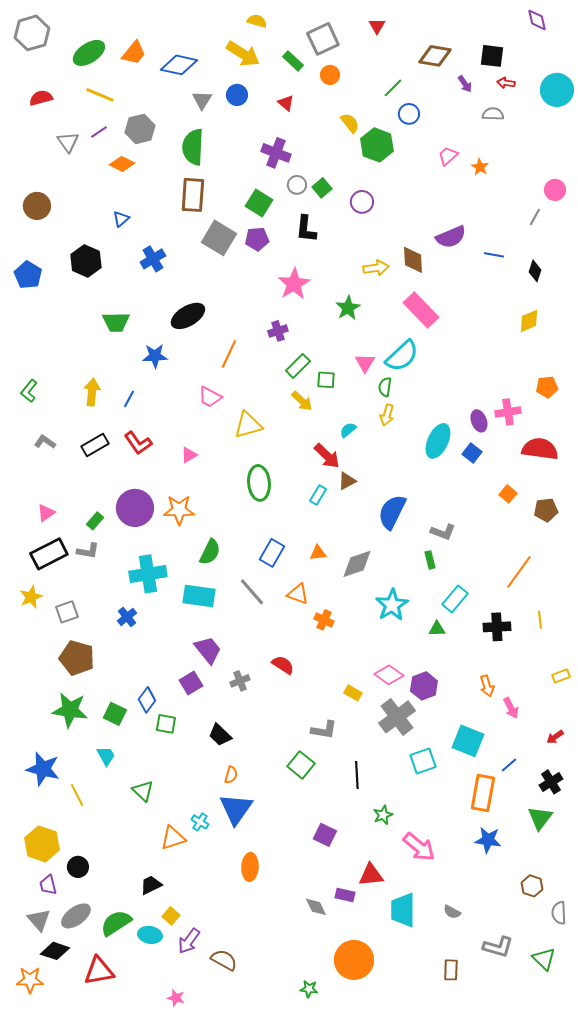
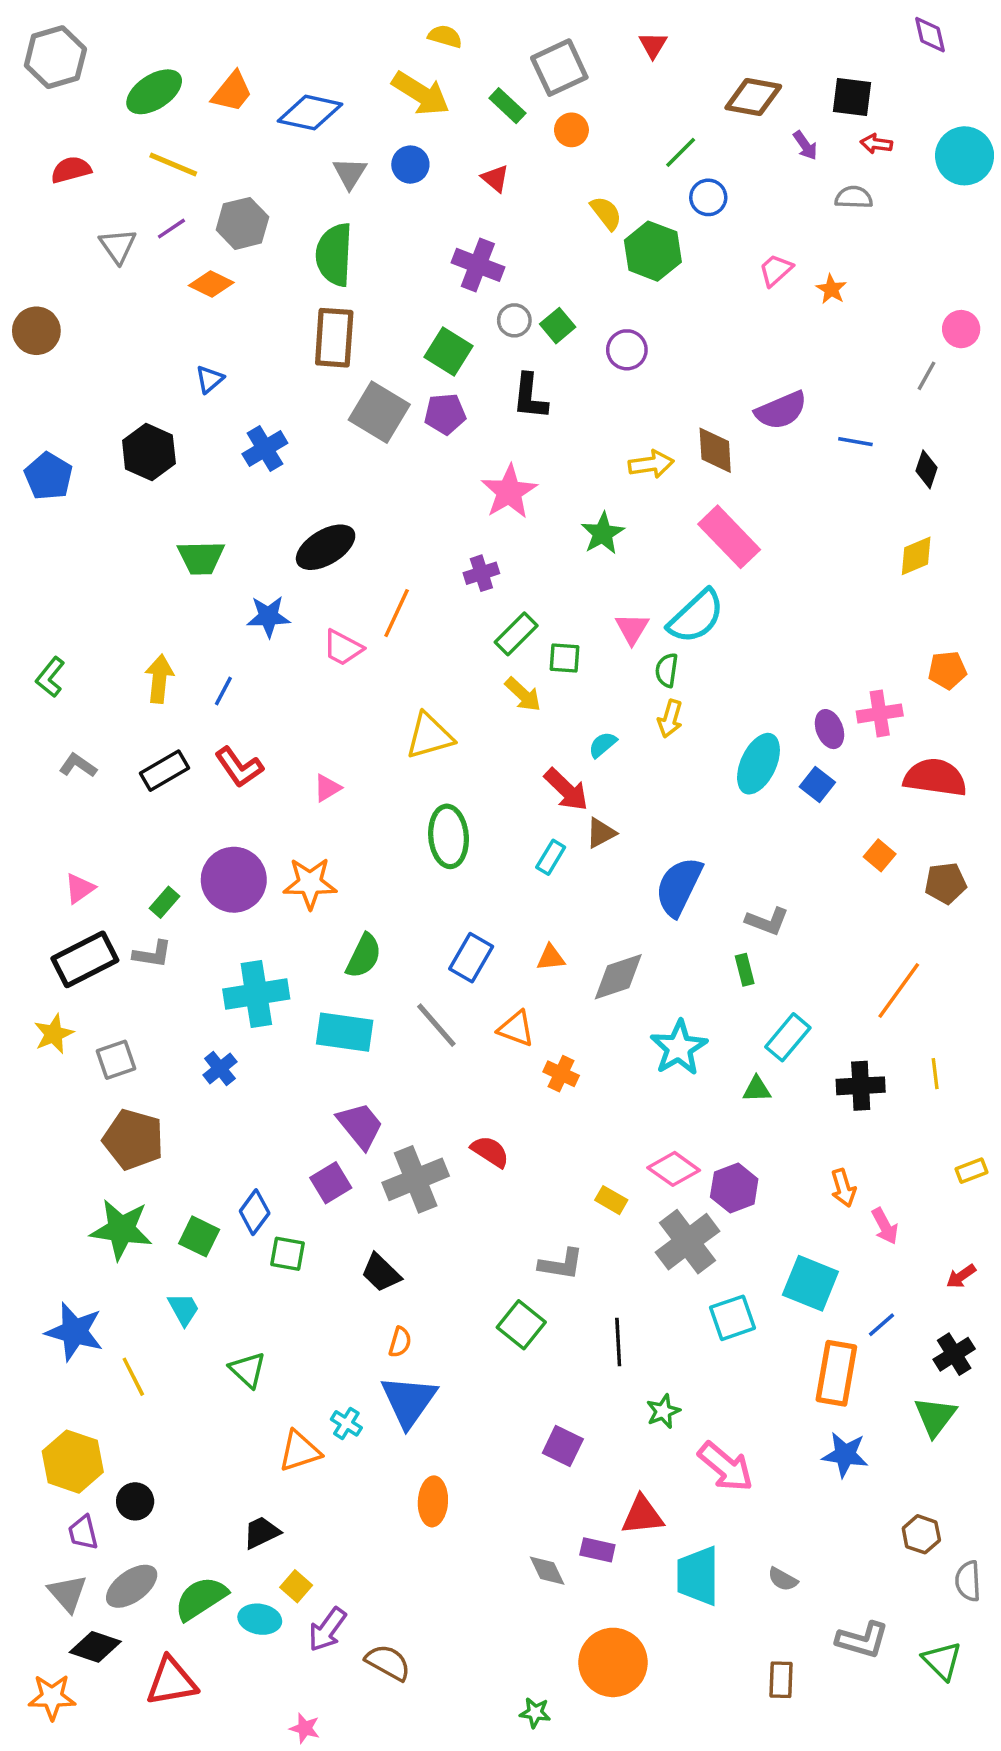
brown circle: (37, 206) -> (36, 331), moved
pink trapezoid: (210, 397) -> (343, 648), moved
gray cross: (240, 681) -> (416, 1179), size x1.8

